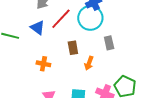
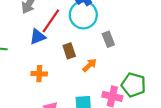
blue triangle: (37, 28) -> (38, 37), moved, turned -49
orange arrow: (89, 63) -> (90, 65), turned -144

